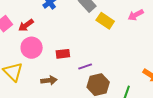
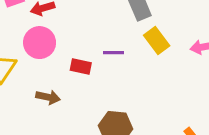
purple line: (85, 67) -> (114, 53), moved

